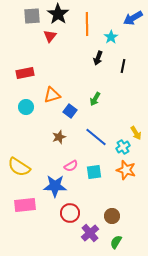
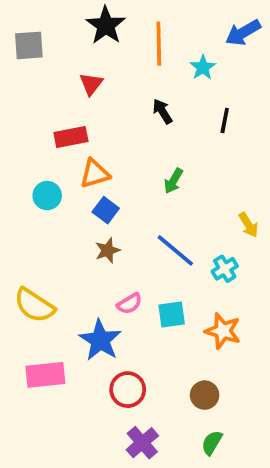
gray square: (32, 16) -> (29, 45), moved
red triangle: (50, 36) -> (91, 84), moved
black arrow: (98, 58) -> (162, 111), moved, turned 128
red rectangle: (25, 73) -> (71, 137), moved
blue square: (70, 111) -> (106, 210), moved
yellow arrow: (136, 133) -> (248, 225), moved
orange star: (126, 170) -> (223, 331), moved
blue star: (55, 186) -> (100, 340), turned 30
purple cross: (90, 233) -> (142, 443), moved

